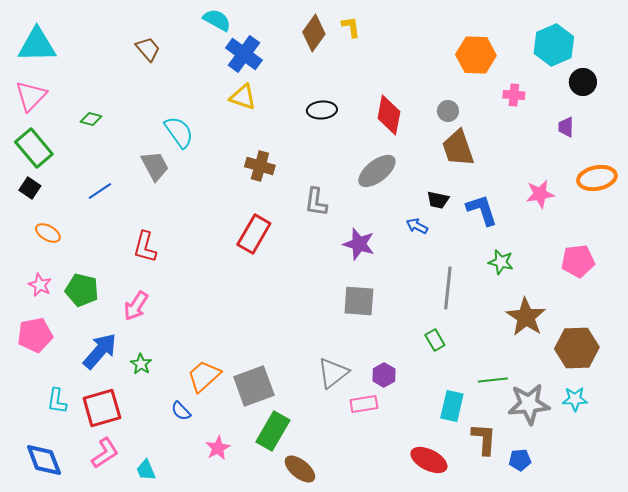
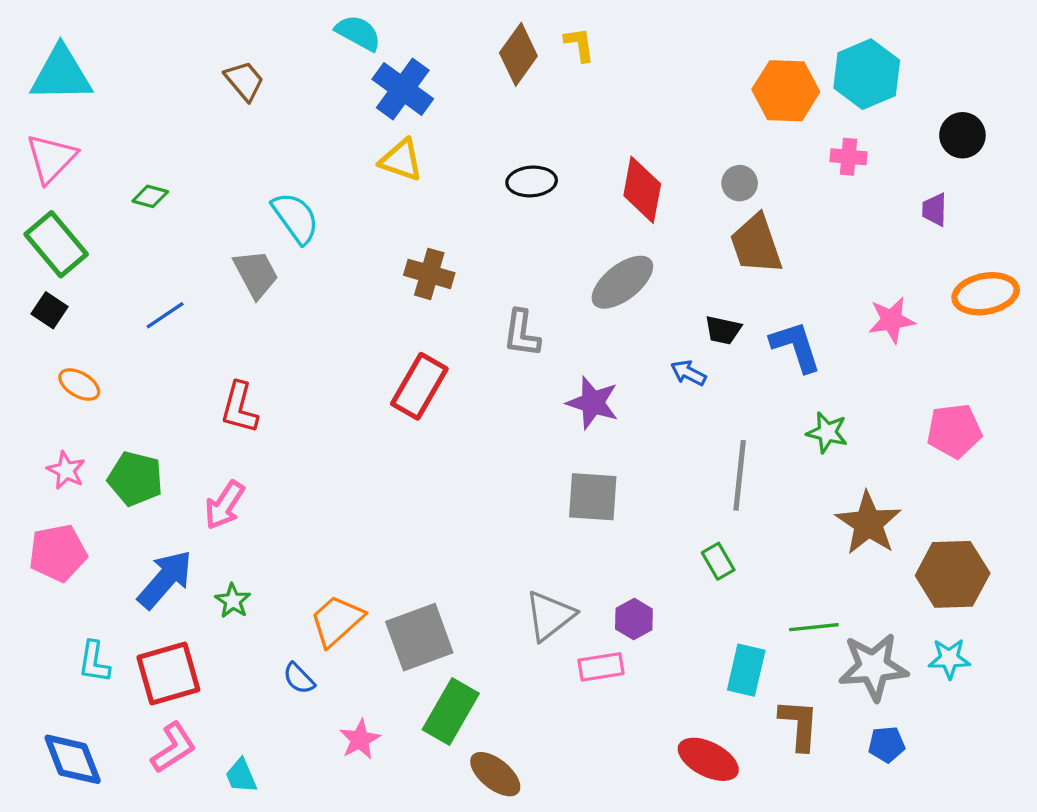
cyan hexagon: (554, 45) -> (867, 74), moved
blue pentagon: (520, 460) -> (887, 744), moved

